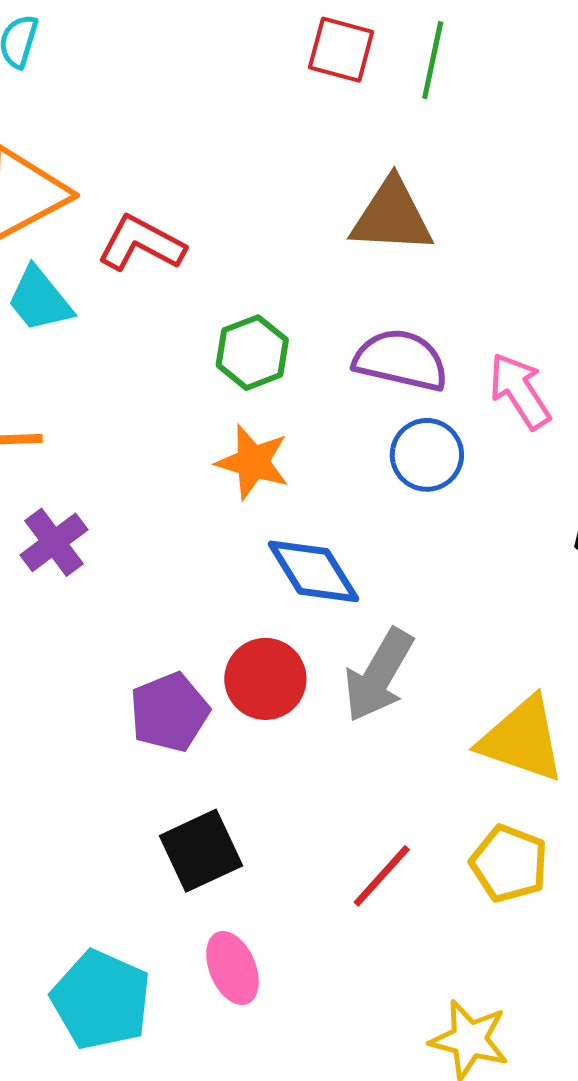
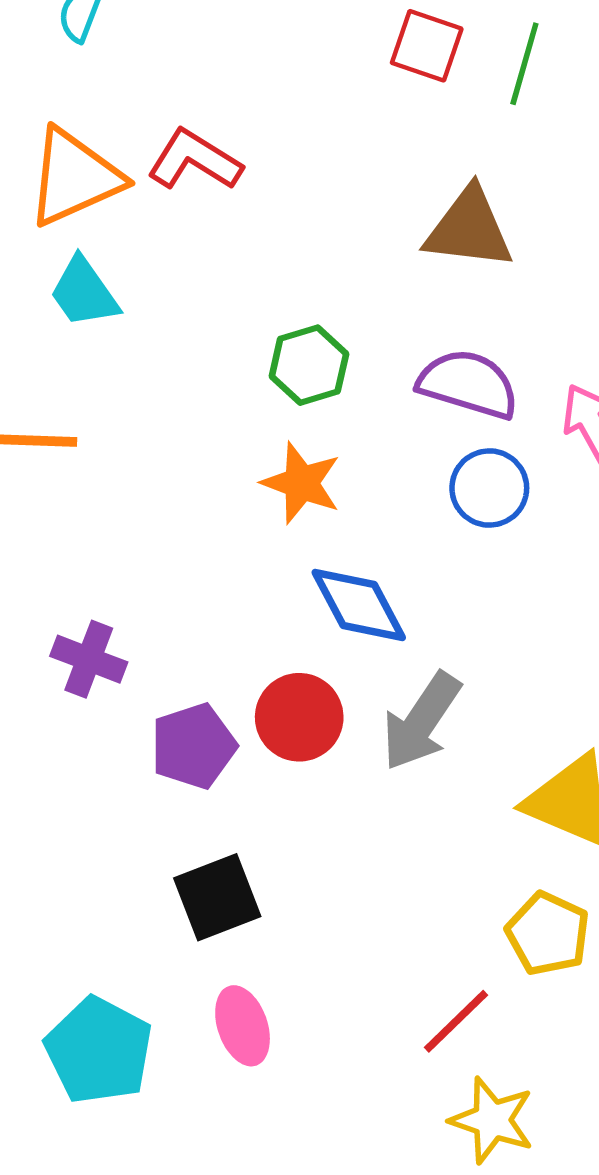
red L-shape: (141, 244) -> (195, 160), moved
purple cross: (54, 542) -> (89, 659), moved, turned -36
red line: (382, 876) -> (456, 1021), moved

